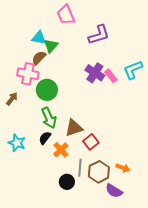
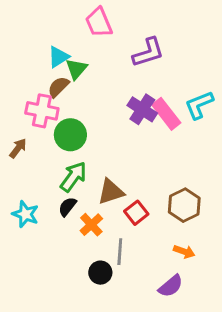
cyan triangle: (39, 38) -> (58, 57), turned -42
pink rectangle: (111, 76) -> (166, 114), size x1.5
green arrow: (49, 118) -> (73, 177), turned -120
brown hexagon: (99, 172) -> (184, 205), moved
purple semicircle: (114, 191) -> (171, 286), turned -72

